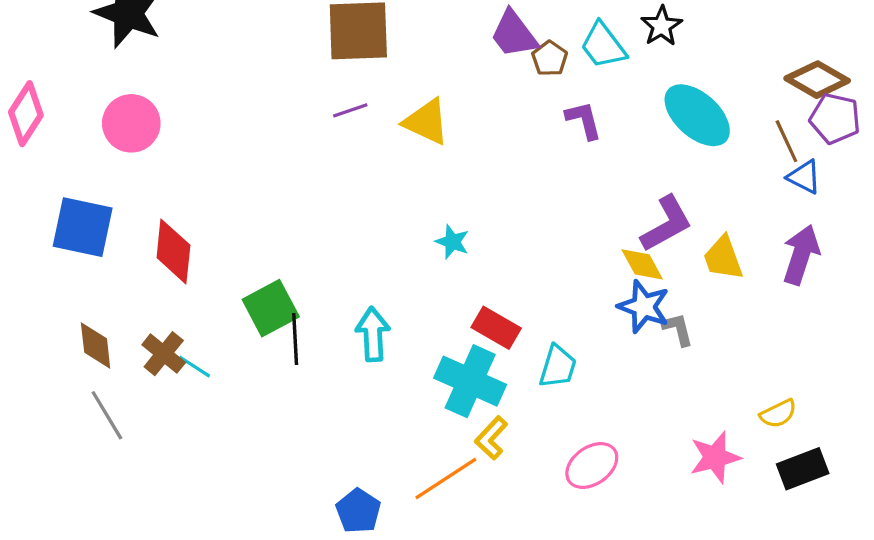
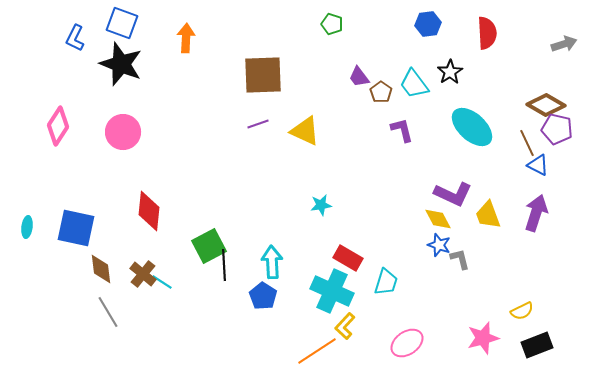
purple trapezoid: (514, 34) -> (359, 77), size x0.7
purple L-shape: (666, 224) -> (453, 194), turned 54
blue square: (83, 227) -> (76, 228), moved
cyan star: (452, 242) -> (321, 205), turned -30
blue star: (644, 307) -> (439, 245), size x0.7
blue pentagon: (358, 511) -> (263, 296), moved

